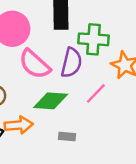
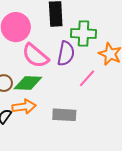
green diamond: (51, 101) -> (28, 83), moved
gray rectangle: (67, 136) -> (64, 115), size x1.6

